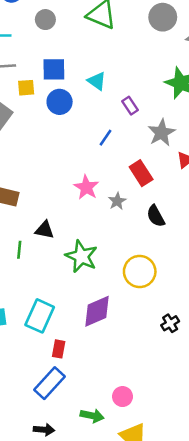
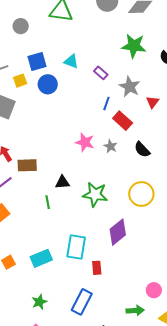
blue line: (106, 138) -> (106, 103), moved
blue rectangle: (50, 383) -> (82, 302), moved

